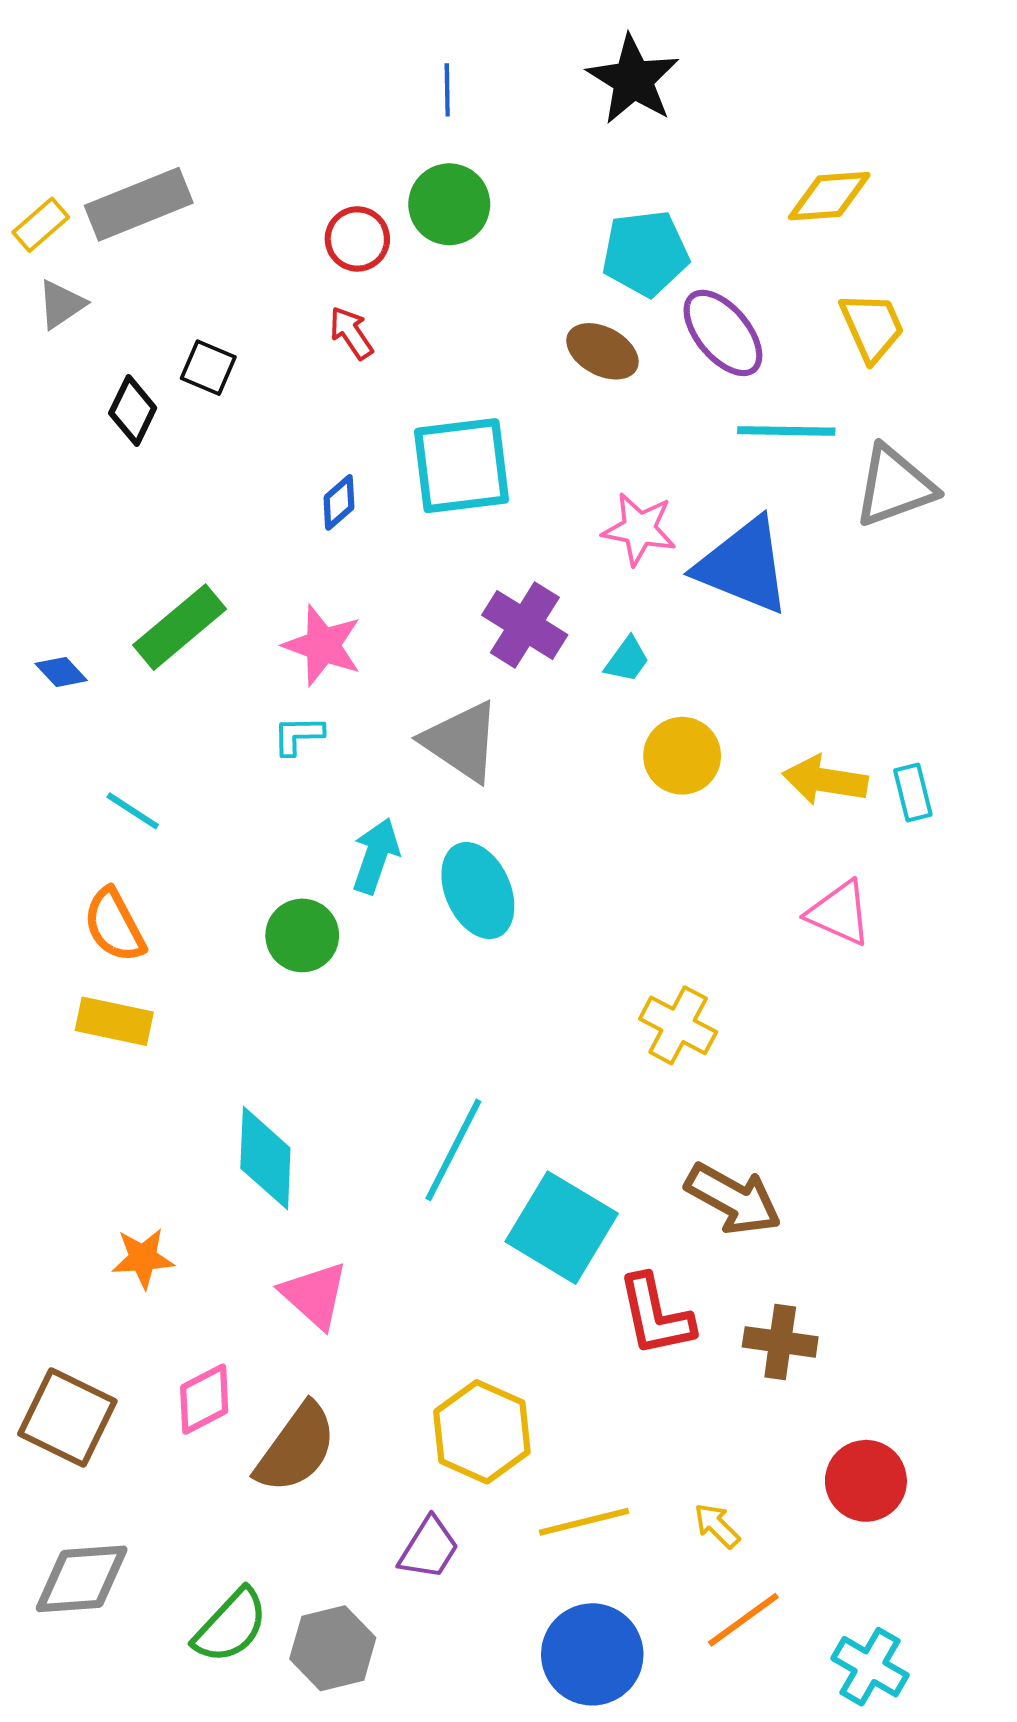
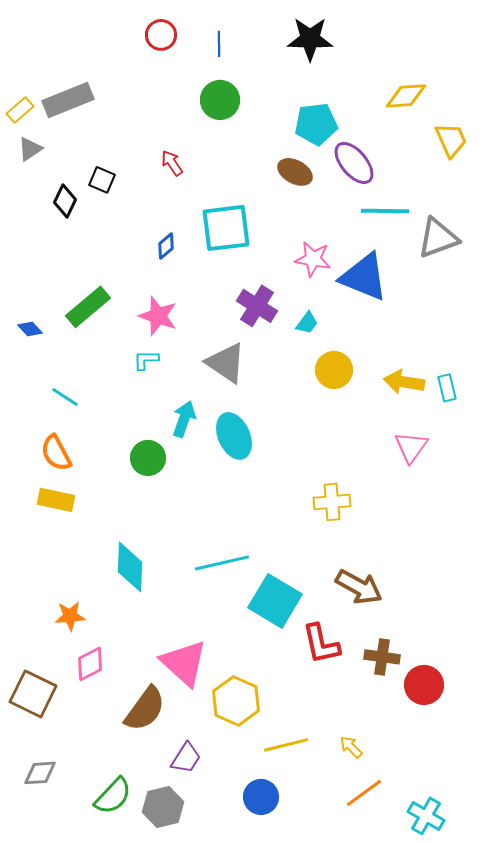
black star: (633, 80) -> (310, 39), turned -30
red circle: (357, 239) -> (161, 35), moved
yellow trapezoid: (872, 327) -> (451, 140), moved
pink triangle: (839, 913) -> (411, 447), turned 42
yellow cross: (678, 1025) -> (332, 502), turned -33
cyan line: (453, 1150) -> (222, 563), turned 50
pink triangle: (314, 1295) -> (184, 663), moved, size x1.4
pink diamond: (204, 1399) -> (90, 664), moved
red circle: (866, 1481) -> (424, 685), moved
purple trapezoid: (429, 1548) -> (186, 758), moved
gray diamond: (82, 1579) -> (40, 773), size x0.7
blue circle: (592, 1654) -> (261, 797), moved, size x0.7

